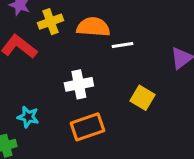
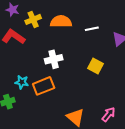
white line: (123, 45) -> (92, 29), moved
orange rectangle: (87, 127) -> (44, 86), moved

